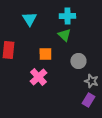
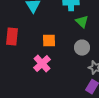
green triangle: (64, 35) -> (82, 22), moved

